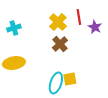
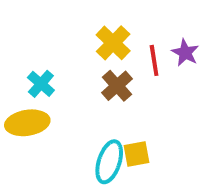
red line: (79, 17) -> (154, 60), moved
cyan cross: (14, 28) -> (41, 84), moved, turned -32

